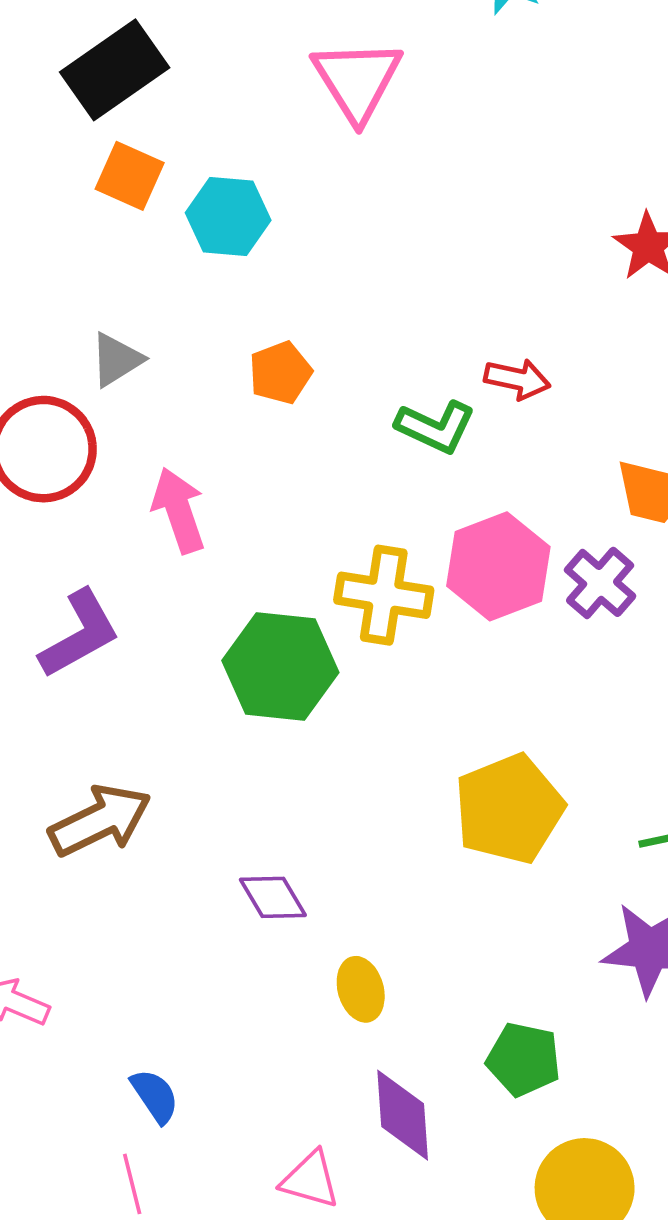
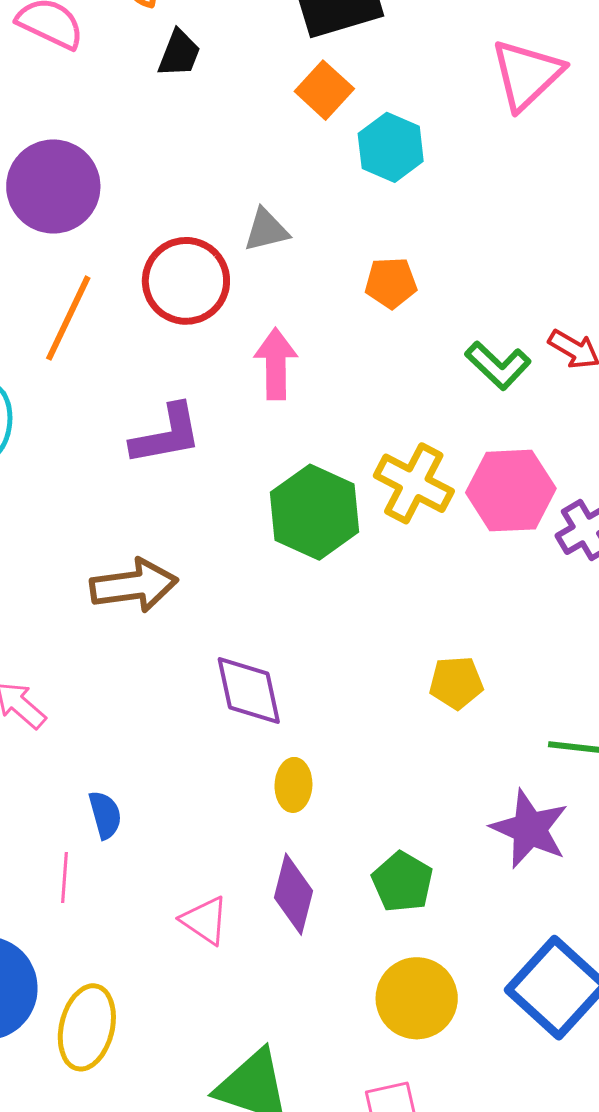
yellow pentagon: (509, 809) -> (456, 683), size x0.6
purple diamond: (273, 897) -> (249, 690), size x1.4

